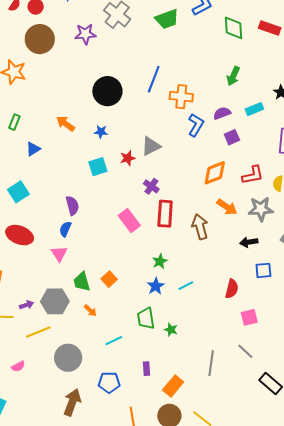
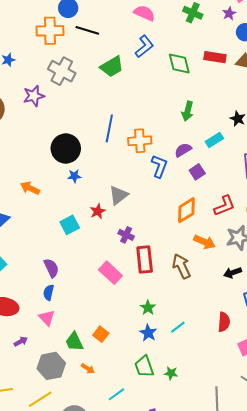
blue star: (101, 132) -> (74, 176), moved
purple arrow: (27, 305) -> (21, 341), moved

